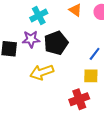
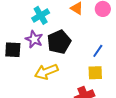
purple star: (31, 39) -> (34, 39), turned 30

